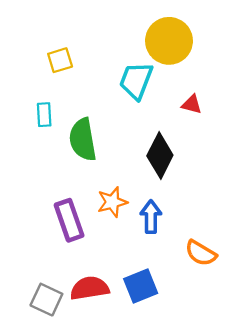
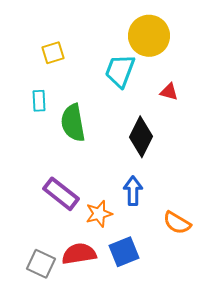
orange star: (112, 202) -> (99, 214), moved
purple rectangle: (69, 220) -> (61, 194), turned -33

